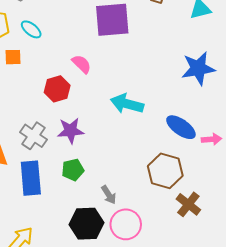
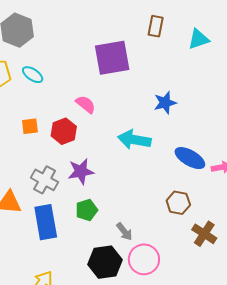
orange square: (13, 57) -> (30, 126), moved
blue star: (198, 68) -> (165, 103), moved, size x0.7
brown hexagon: (165, 171) -> (178, 203), size x0.7

